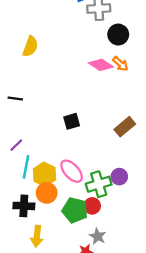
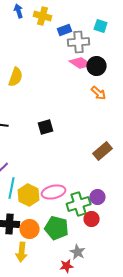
pink diamond: (101, 65) -> (81, 63), moved
black square: (72, 121) -> (46, 127), moved
pink ellipse: (72, 171) -> (54, 192), turned -60
orange circle: (47, 193) -> (30, 229), moved
red circle: (92, 206) -> (92, 219), moved

